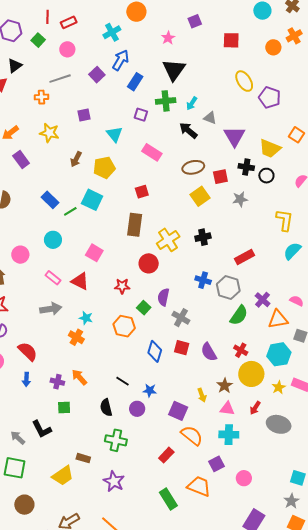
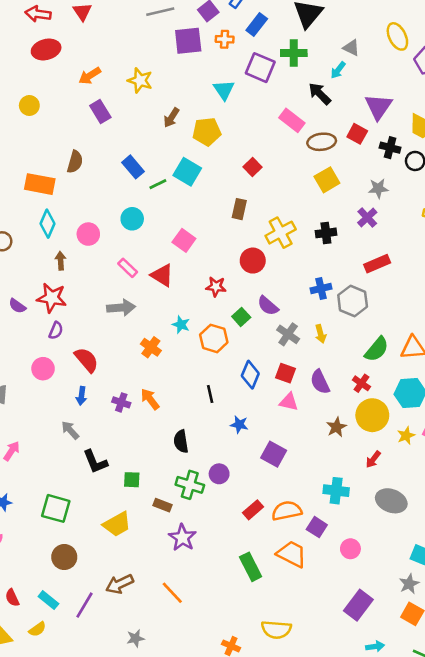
orange cross: (41, 97) -> (225, 39), moved
cyan arrow: (192, 103) -> (338, 70), moved
purple square: (84, 115) -> (188, 41), moved, size x1.6
purple square: (141, 115) -> (260, 68), size x1.6
gray triangle: (210, 118) -> (351, 48), moved
pink rectangle: (152, 152) -> (292, 120), moved
red square: (220, 177) -> (357, 134), moved, turned 35
red square: (142, 192) -> (252, 167), turned -32
brown rectangle: (135, 225) -> (239, 209), size x0.7
blue cross: (203, 280) -> (321, 288), turned -35
purple semicircle: (163, 297) -> (268, 306), turned -66
purple cross: (263, 300) -> (367, 218), moved
green semicircle: (239, 315) -> (377, 349), moved
cyan star: (86, 318) -> (181, 325), moved
black line: (122, 381) -> (210, 394), moved, turned 40
yellow arrow: (202, 395) -> (321, 334), moved
green square: (64, 408) -> (132, 480), moved
purple circle: (137, 409) -> (219, 474), moved
pink triangle: (227, 409) -> (289, 402), moved
gray ellipse: (279, 424) -> (391, 501), moved
orange semicircle: (192, 435) -> (287, 511), moved, turned -55
gray arrow: (18, 438) -> (70, 430), moved
brown rectangle: (83, 458) -> (162, 505), moved
purple square: (217, 464) -> (317, 527), turned -35

